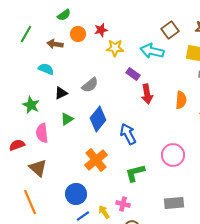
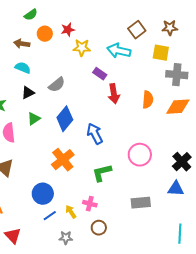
cyan semicircle: (46, 69) -> (23, 68), moved

